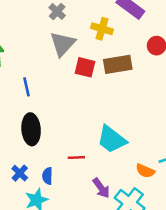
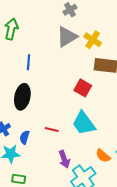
yellow cross: (102, 29) -> (93, 40), moved
red square: (85, 67) -> (83, 88), moved

